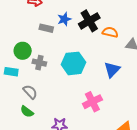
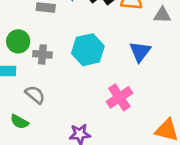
green semicircle: (27, 112) -> (19, 122), moved

